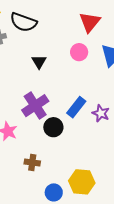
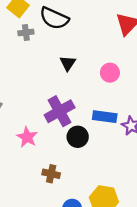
pink circle: (79, 52) -> (110, 73), moved
blue rectangle: (76, 107) -> (105, 117), turned 55

